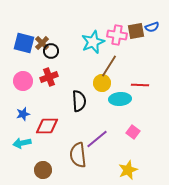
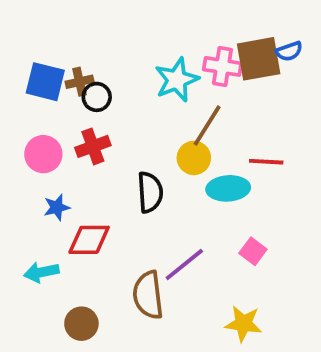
brown square: (136, 31) -> (259, 59), size x1.4
brown cross: (42, 43) -> (80, 82), turned 32
blue star: (23, 114) -> (57, 207), moved
yellow star: (128, 170) -> (243, 324), turned 30

